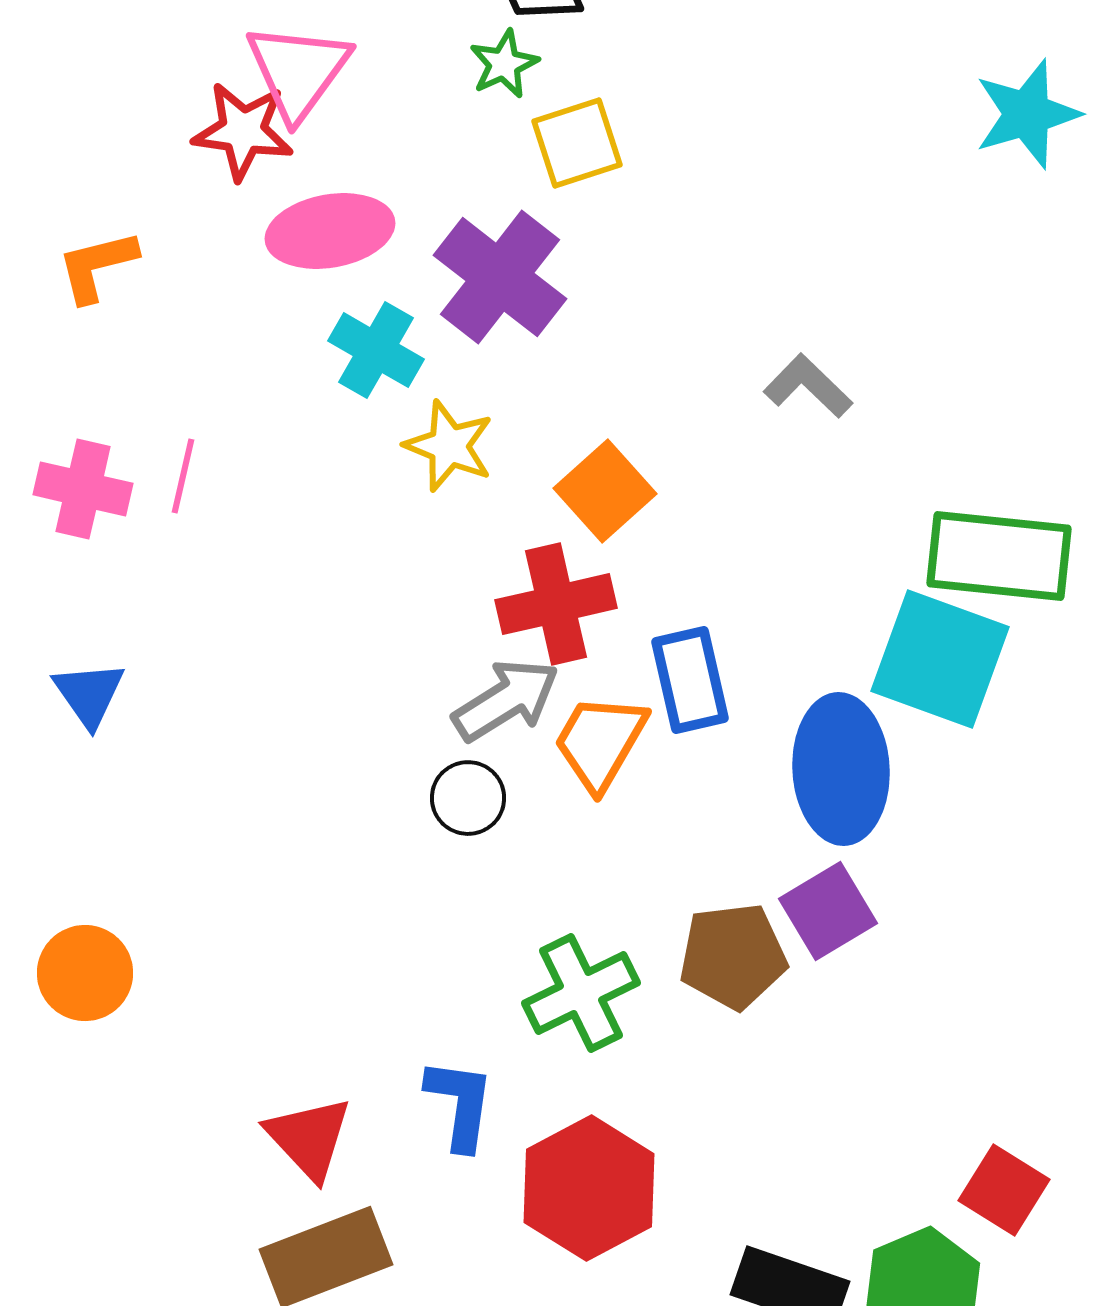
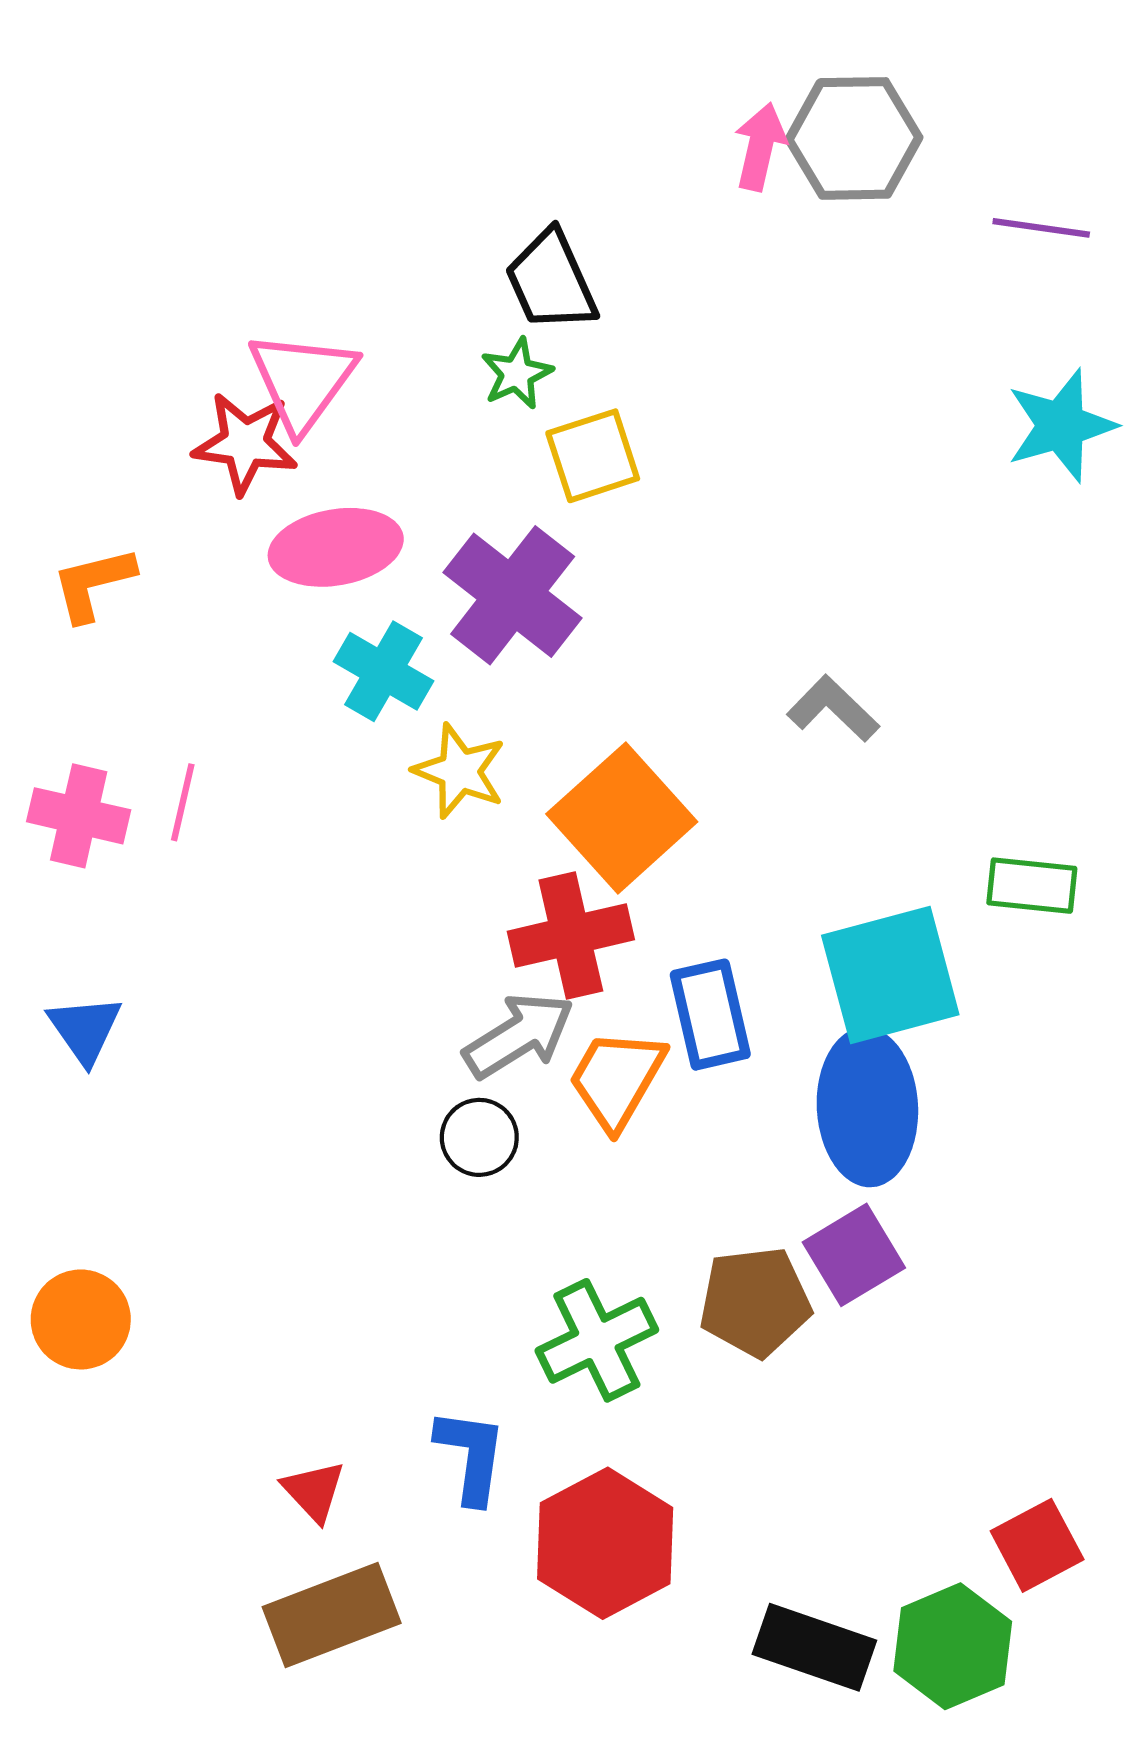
orange square: (605, 491) -> (622, 818), size x1.4
green rectangle: (999, 556) -> (1032, 886), size x0.6
cyan square: (940, 659) -> (890, 975), moved, turned -35
red triangle: (309, 1138) -> (314, 1491), size x0.7
red square: (1004, 1190) -> (1037, 1545), turned 30

